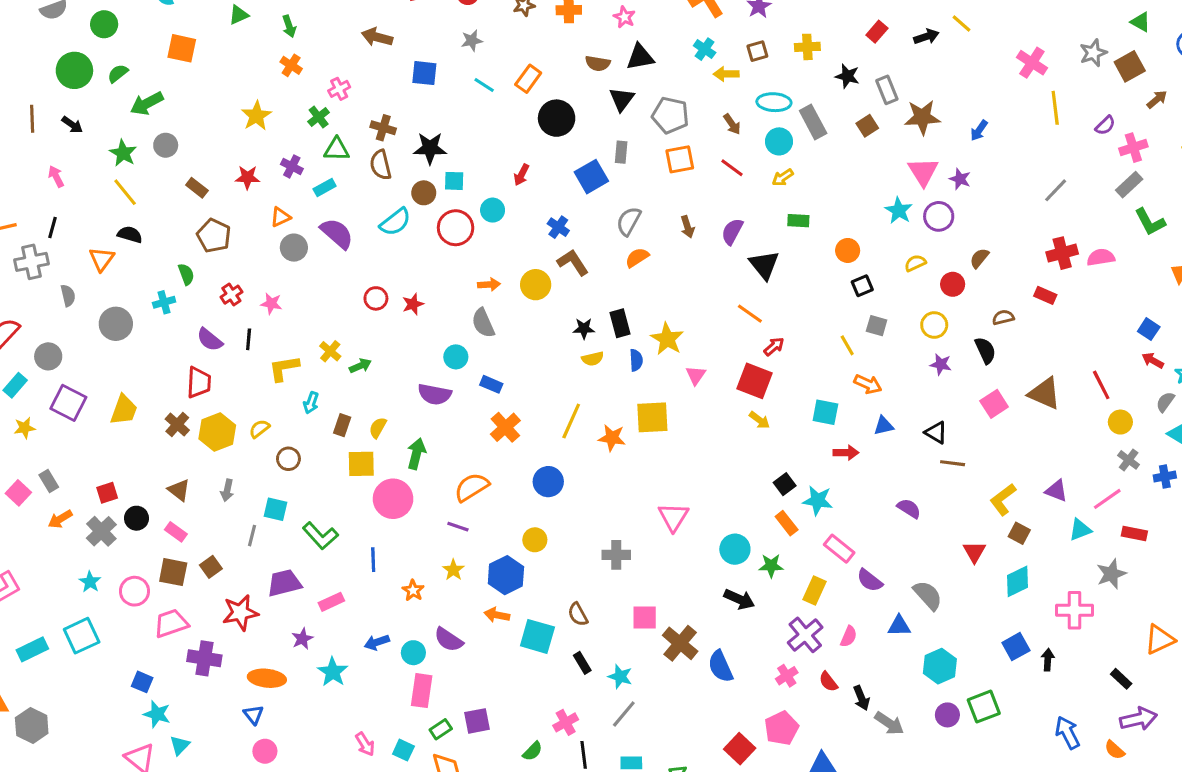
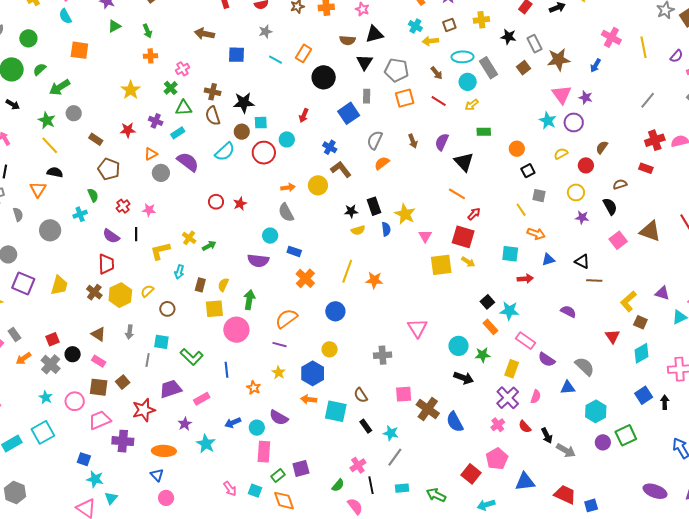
pink cross: (1032, 63) -> (611, 37), moved
orange cross: (291, 65) -> (150, 56), turned -32
yellow square: (652, 417) -> (441, 265), moved

